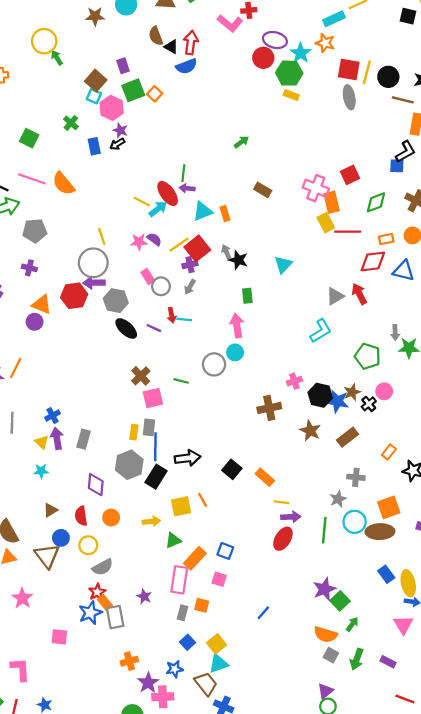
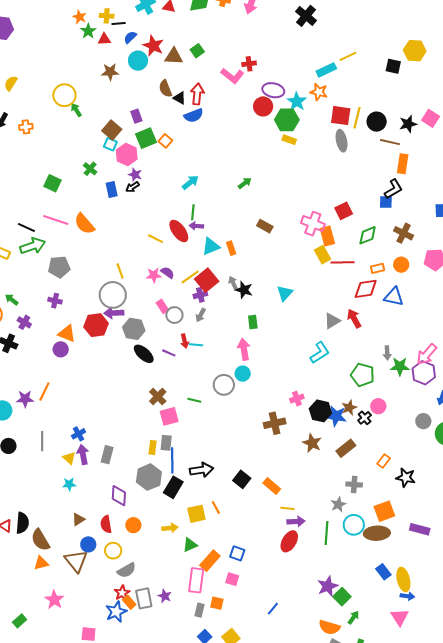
cyan arrow: (158, 209) -> (190, 182), moved
gray rectangle: (115, 617) -> (144, 598), moved

